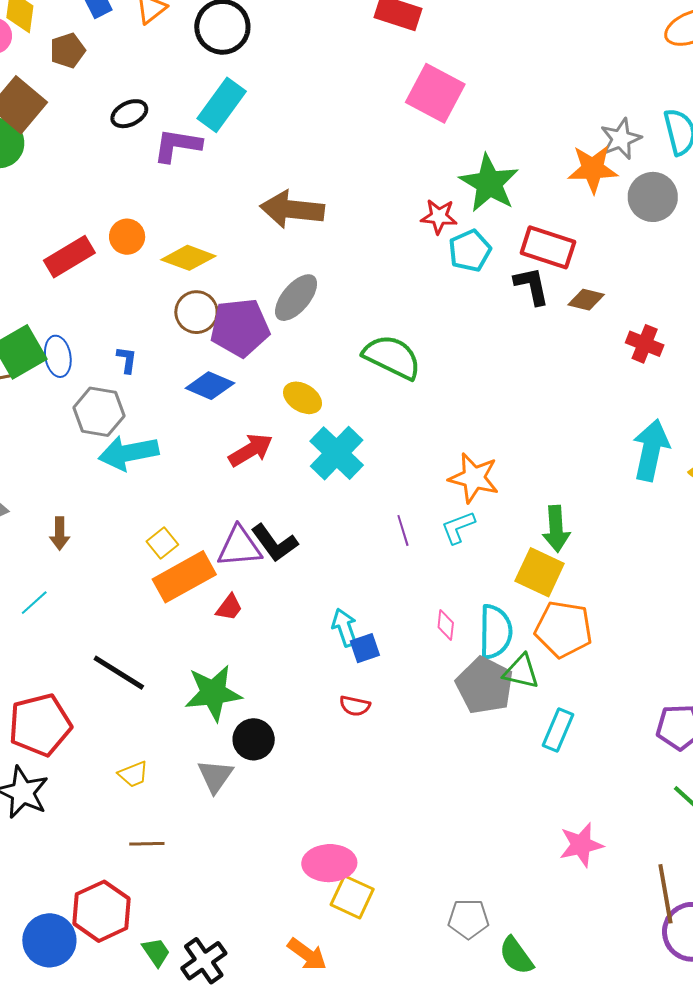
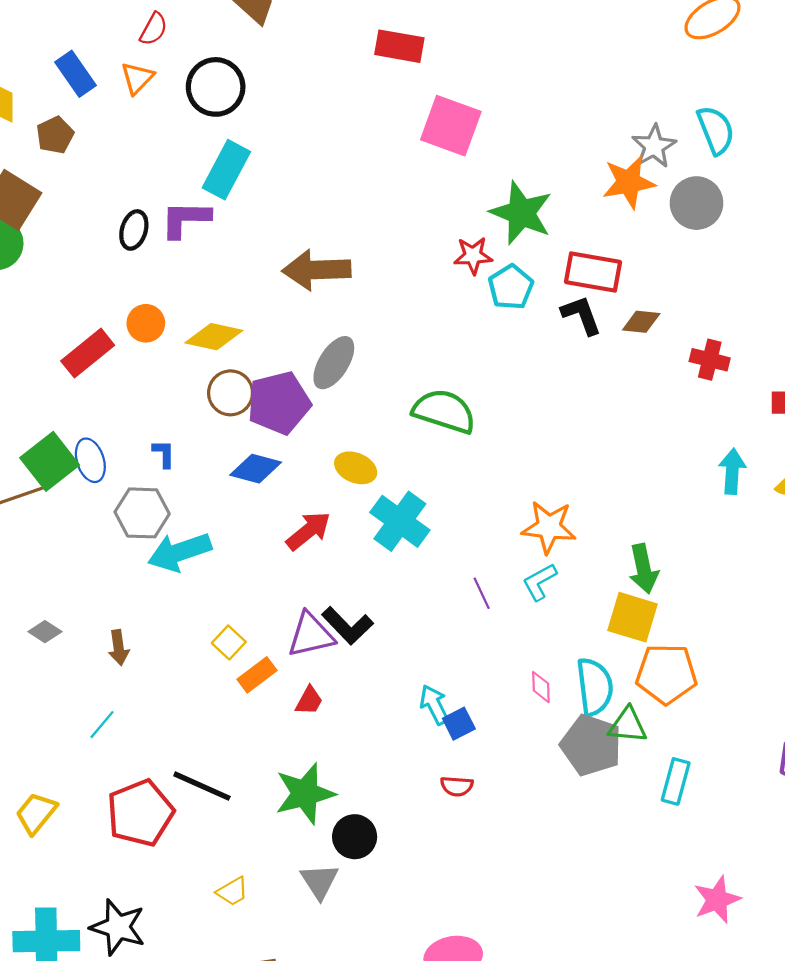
black ellipse: (129, 114) -> (134, 230), moved, turned -39
cyan arrow: (651, 450) -> (732, 471), size x0.7
orange rectangle: (184, 577) -> (257, 675), size x0.6
red pentagon: (40, 725) -> (140, 813), moved

